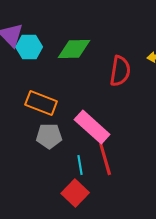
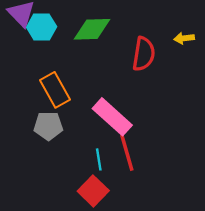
orange rectangle: (41, 103) -> (55, 90), turned 40
gray pentagon: (49, 136) -> (48, 126), moved

